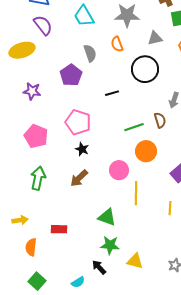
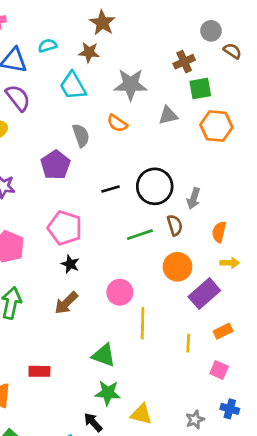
orange semicircle: (117, 44) -> (117, 123), turned -35
black circle: (145, 69) -> (155, 186), moved
orange circle: (146, 151) -> (177, 267), moved

